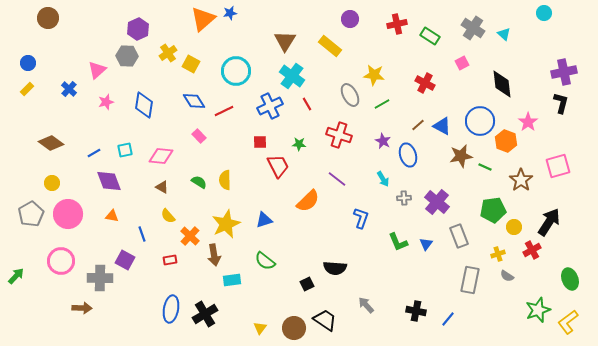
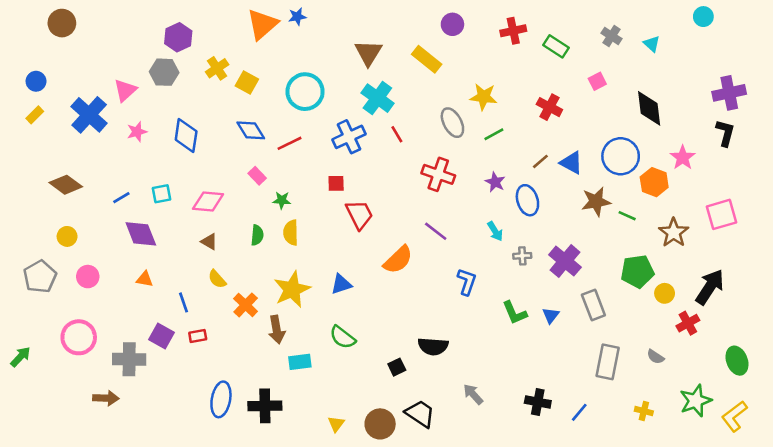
gray cross: (473, 28) -> (612, 36), size x0.7
blue cross: (69, 89) -> (89, 115), size x1.8
green star: (299, 144) -> (282, 200), moved
green semicircle: (199, 182) -> (257, 235), turned 63
pink circle: (68, 214) -> (88, 277), size x0.6
yellow cross: (498, 254) -> (644, 411), moved, turned 32
red rectangle: (170, 260) -> (198, 336), moved
black cross: (205, 314) -> (265, 406), turned 30

